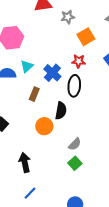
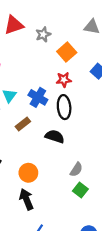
brown rectangle: (34, 94) -> (23, 124), turned 40
black semicircle: (61, 111) -> (55, 136), turned -72
orange circle: (44, 126) -> (28, 173), moved

